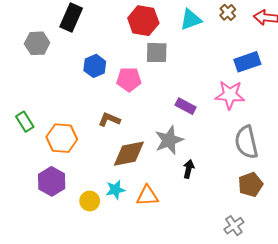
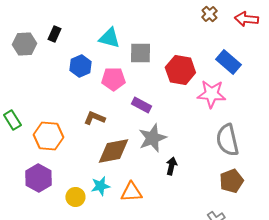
black rectangle: (71, 18) -> (54, 34), moved, size x0.6
cyan triangle: (191, 20) -> (109, 38), moved, turned 35
red hexagon: (143, 21) -> (180, 70), moved
blue rectangle: (247, 62) -> (228, 62), turned 60
purple rectangle: (186, 106) -> (141, 105), moved

